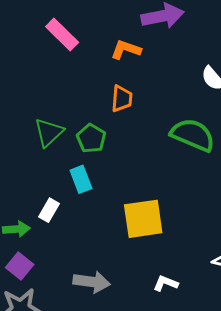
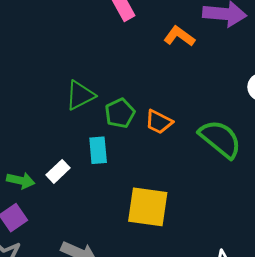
orange trapezoid: (122, 99) -> (159, 122), moved, turned 96

